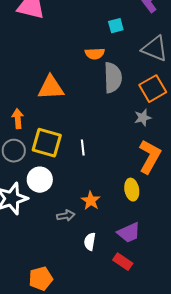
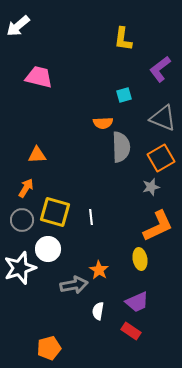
orange triangle: (51, 88) -> (37, 155), moved, size x0.7
orange arrow: (18, 119) -> (26, 188), turned 36
orange L-shape: (150, 157) -> (158, 226), turned 36
gray arrow: (66, 216) -> (74, 285), size x1.5

